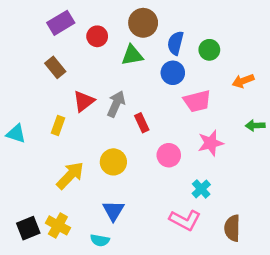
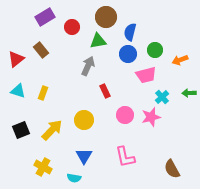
green circle: (209, 50) -> (155, 50), moved
red triangle: (84, 101) -> (16, 59), moved
gray arrow: (116, 104) -> (88, 66), moved
cyan triangle: (16, 134) -> (18, 91), moved
pink star: (211, 143) -> (151, 117), moved
cyan cross: (201, 189) -> (162, 97), moved
pink L-shape: (185, 220) -> (125, 157), moved, turned 50
black square: (28, 228) -> (21, 130), moved
brown semicircle: (232, 228) -> (172, 169), turned -30

